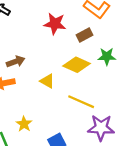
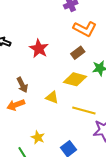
red star: (55, 24) -> (39, 49), moved, turned 30
brown arrow: (16, 62) -> (22, 85), turned 91

